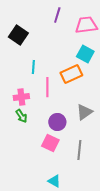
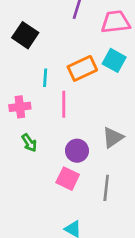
orange rectangle: (71, 74) -> (82, 68), moved
pink cross: (21, 97) -> (20, 107), moved

